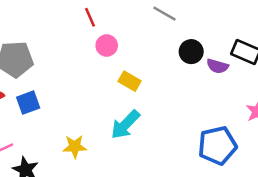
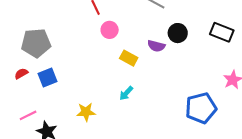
purple semicircle: (217, 66) -> (156, 46), moved
cyan arrow: (125, 125) -> (126, 93), size x0.6

